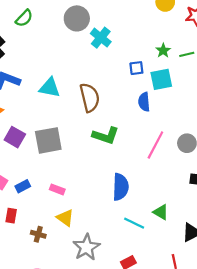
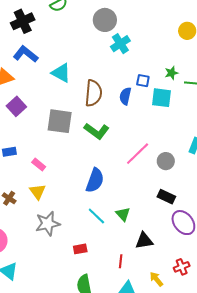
blue semicircle: (144, 102) -> (125, 96), moved
gray square: (48, 140) -> (60, 121), moved

